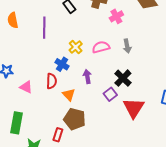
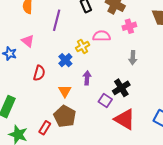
pink semicircle: (101, 47) -> (101, 36), moved
red semicircle: (52, 81) -> (39, 73), moved
pink triangle: (26, 87) -> (28, 41), moved
purple square: (110, 94) -> (105, 101), turned -32
red triangle: (134, 108) -> (125, 119), turned -45

